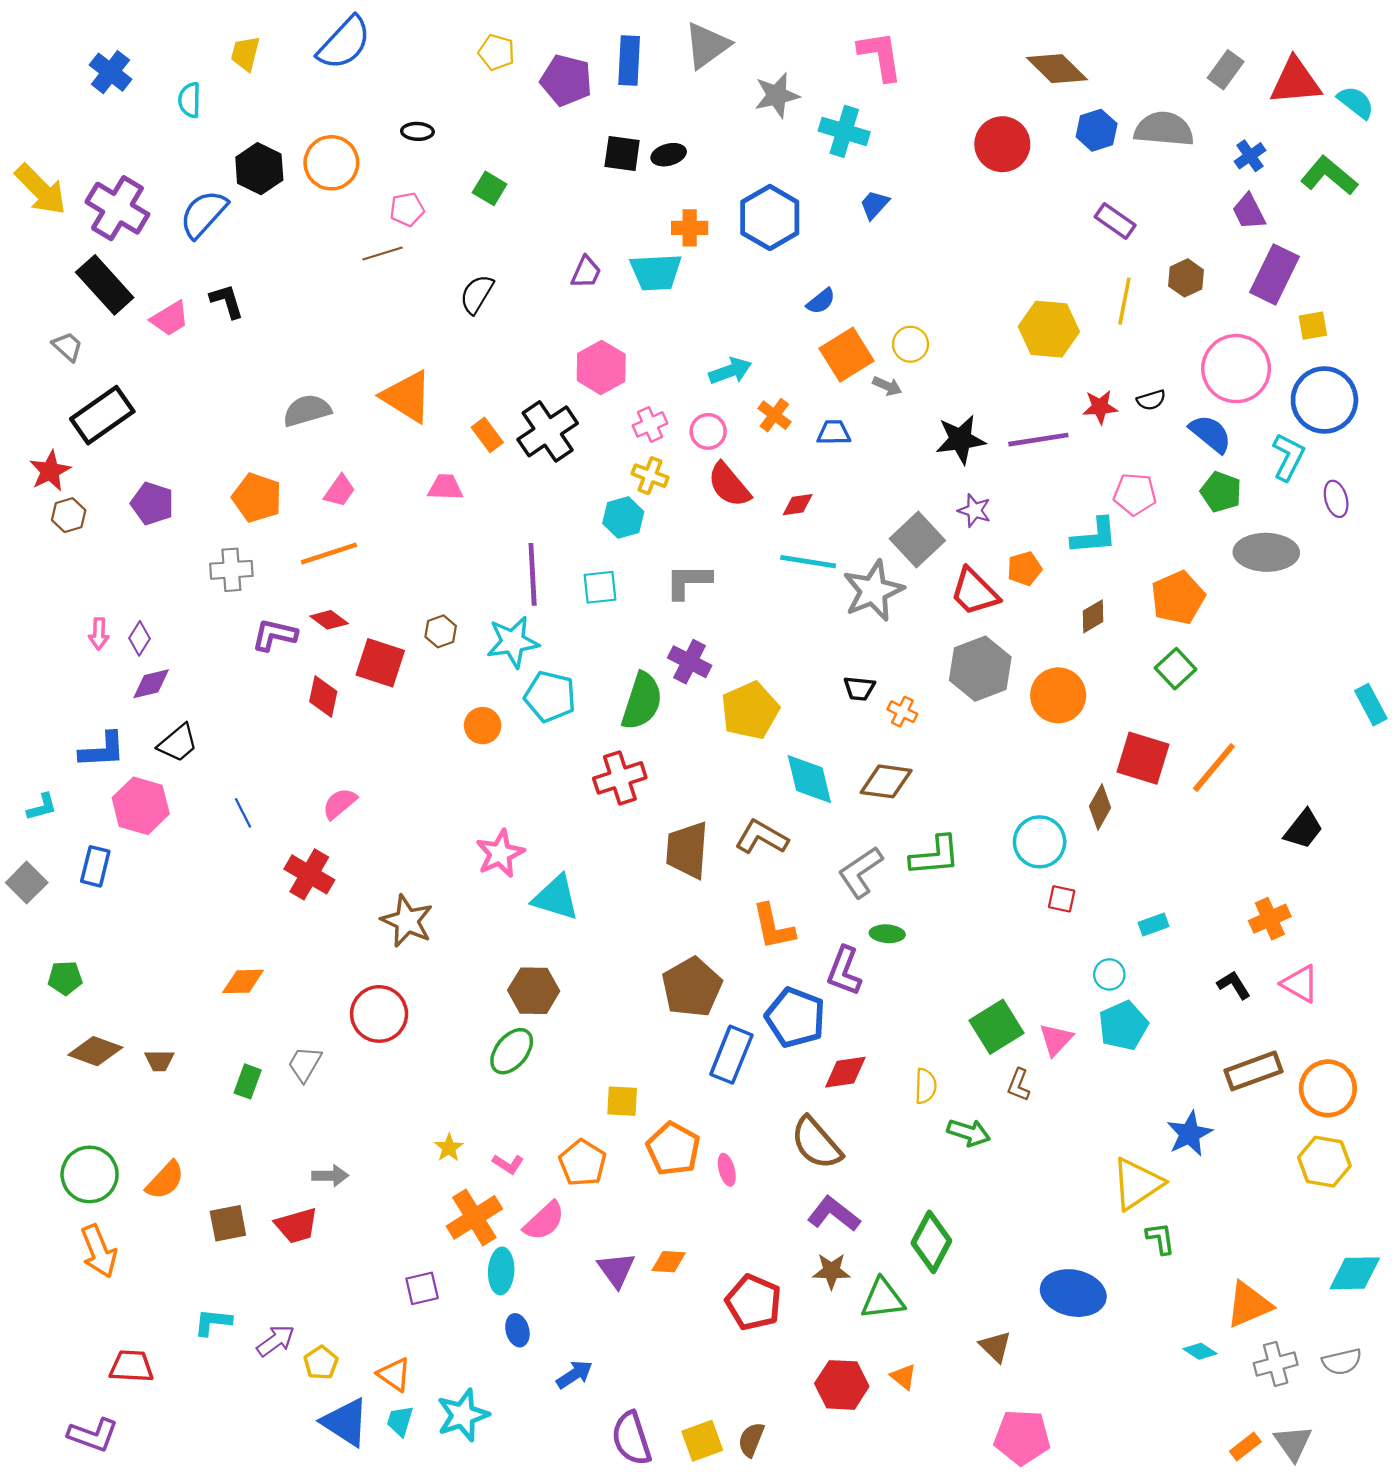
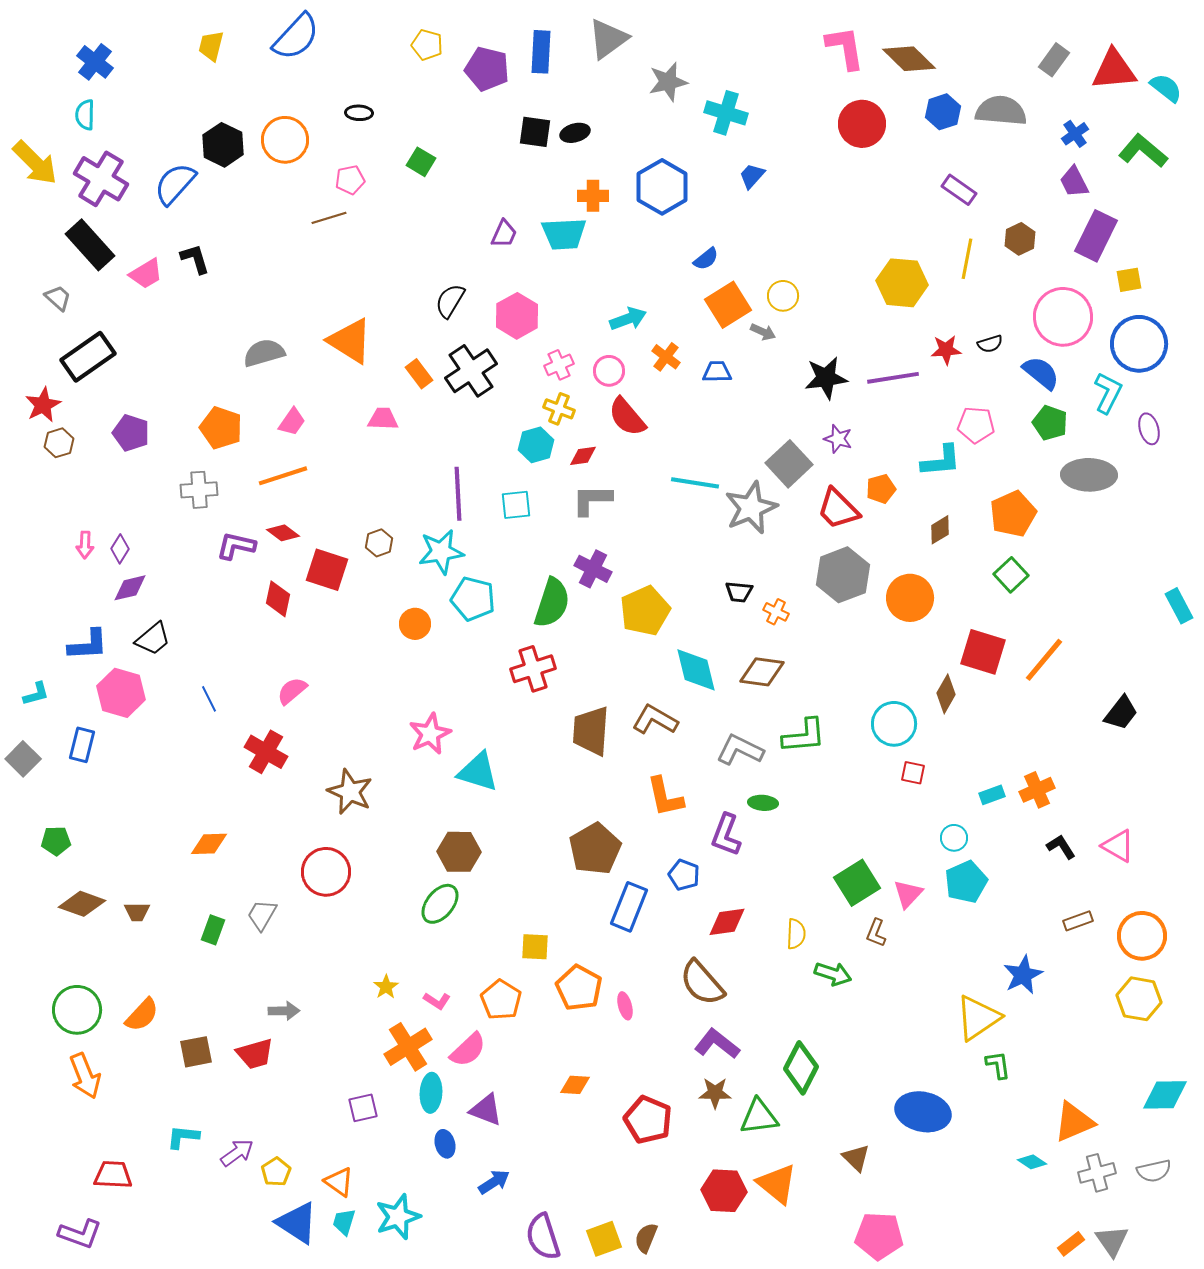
pink L-shape: (880, 56) -> (845, 48), moved
cyan semicircle: (190, 100) -> (85, 115), moved
black semicircle: (477, 294) -> (450, 301), moved
red diamond: (798, 505) -> (583, 456), moved
gray L-shape: (860, 872) -> (740, 750), turned 60
orange cross: (1270, 919) -> (1037, 790), moved
blue pentagon: (795, 1017) -> (684, 875), size x0.6
brown rectangle: (1253, 1071) -> (1078, 921), size x0.6
purple triangle: (616, 1270) -> (486, 1110), moved, turned -33
orange triangle: (903, 1377) -> (777, 1184), size x1.8

